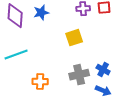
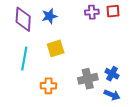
yellow square: (74, 38) -> (56, 48), moved
cyan line: (16, 55) -> (24, 59), turned -60

